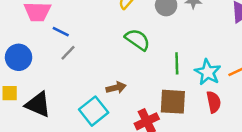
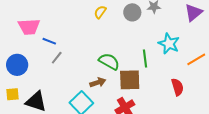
green semicircle: (137, 40) -> (109, 61), moved
cyan star: (208, 72) -> (169, 44), moved
brown square: (173, 102) -> (130, 80), moved

